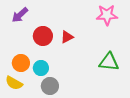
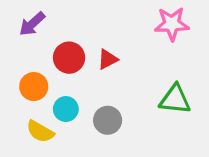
orange circle: (21, 63) -> (34, 87), moved
yellow semicircle: (14, 83) -> (40, 131), moved
gray circle: (50, 86) -> (108, 120), moved

